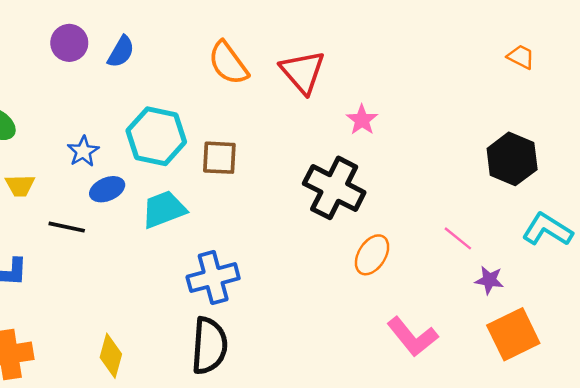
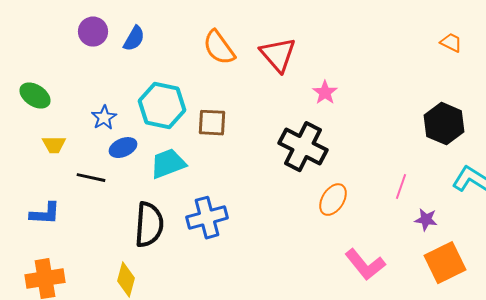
pink line: (458, 238) -> (401, 187), turned 70
black semicircle: (209, 346) -> (149, 225), moved

